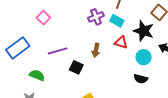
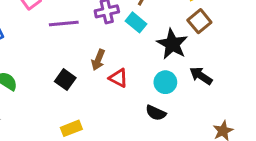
red triangle: (121, 42) -> (118, 78), moved
purple line: (58, 51) -> (64, 24), moved

